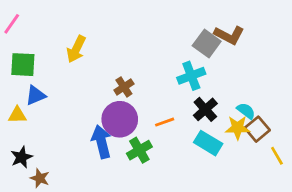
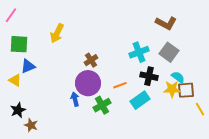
gray square: (207, 43) -> (169, 52), moved
black cross: (205, 109) -> (149, 76), turned -36
yellow triangle: (17, 115) -> (15, 80), turned 32
brown square: (257, 129) -> (186, 90), turned 36
blue arrow: (101, 142) -> (75, 99), size x0.6
cyan rectangle: (208, 143) -> (140, 100), moved, turned -66

